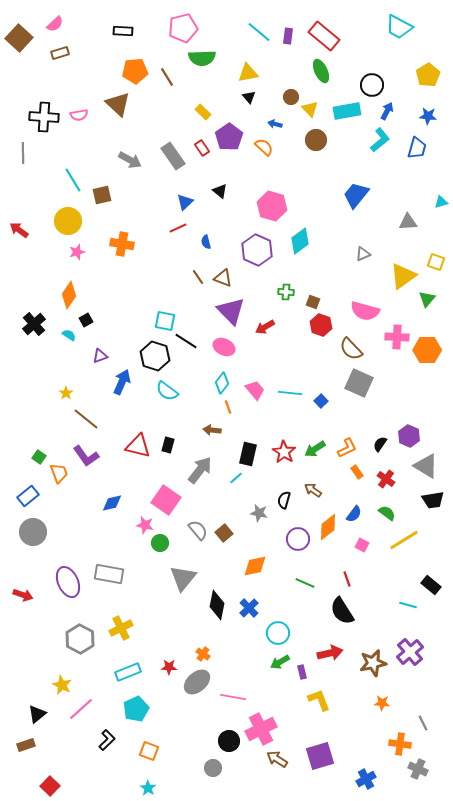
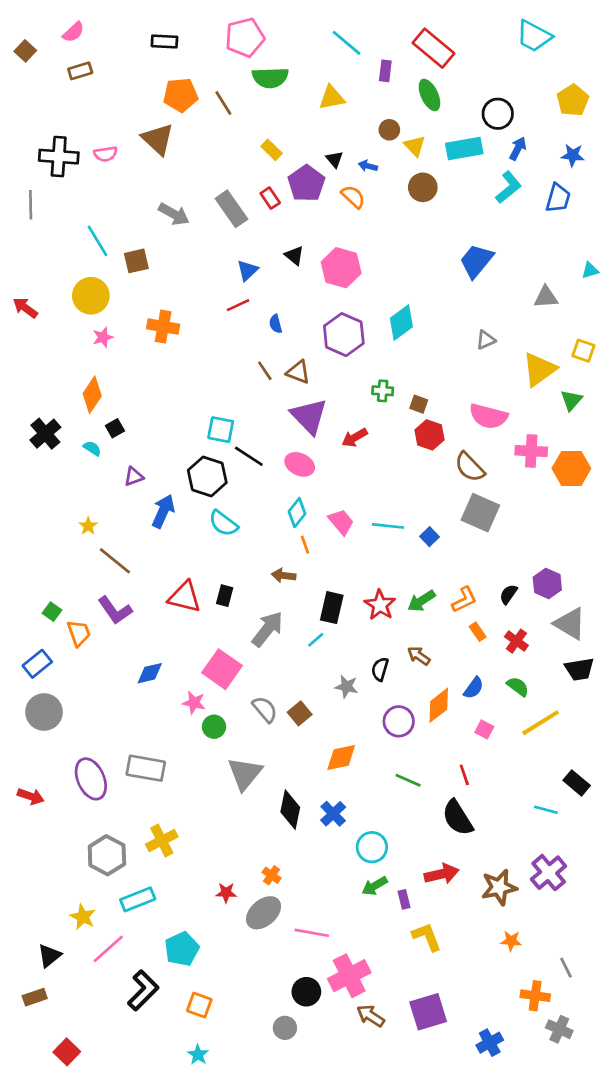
purple rectangle: (288, 36) -> (385, 71), moved
brown square: (19, 38) -> (25, 51), size x0.6
black triangle: (249, 97) -> (334, 159), moved
pink hexagon: (272, 206) -> (341, 268), moved
cyan rectangle: (128, 672) -> (138, 899), moved
black L-shape: (107, 740) -> (143, 990), size x1.4

